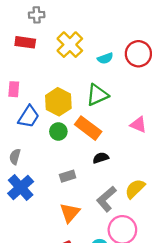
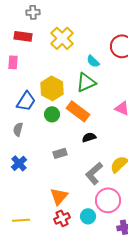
cyan semicircle: (105, 58) -> (93, 61), moved, turned 64
pink rectangle: (14, 89) -> (13, 62), moved
gray semicircle: (15, 157) -> (18, 129), moved
blue cross: (21, 188) -> (19, 163), size x0.7
orange triangle: (70, 213) -> (59, 196), moved

